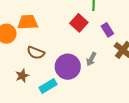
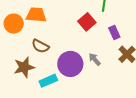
gray arrow: (91, 59) -> (95, 59), turned 104
brown star: (22, 76) -> (24, 67), size x1.5

